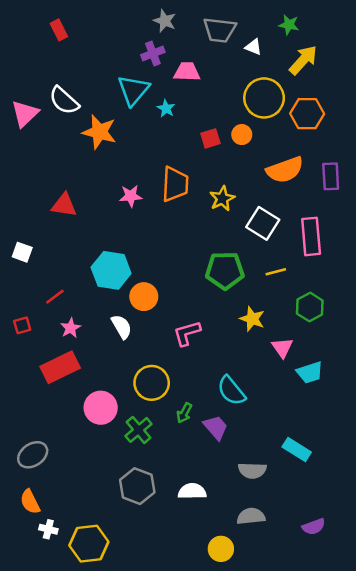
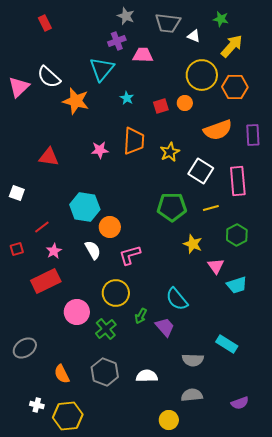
cyan star: (166, 108) -> (127, 98), moved
pink L-shape: (187, 333) -> (130, 255), moved
orange semicircle: (30, 502) -> (62, 374), moved

